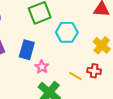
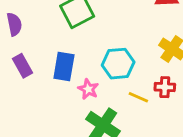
cyan hexagon: (67, 32) -> (118, 64), moved

